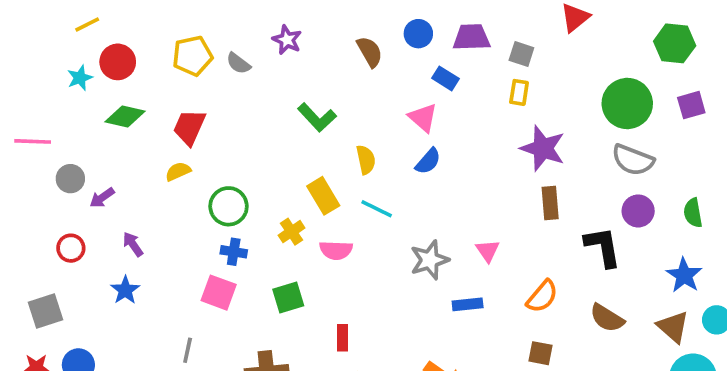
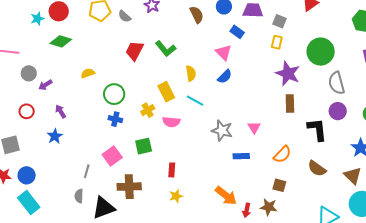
green circle: (627, 103) -> (321, 52), moved
red trapezoid: (189, 127) -> (134, 51), moved
gray semicircle: (633, 160) -> (337, 83), turned 50
gray star: (430, 260) -> (222, 130), turned 30
pink square: (219, 293) -> (112, 156), moved, turned 30

